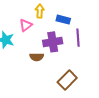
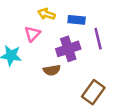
yellow arrow: (40, 11) -> (46, 14), turned -64

